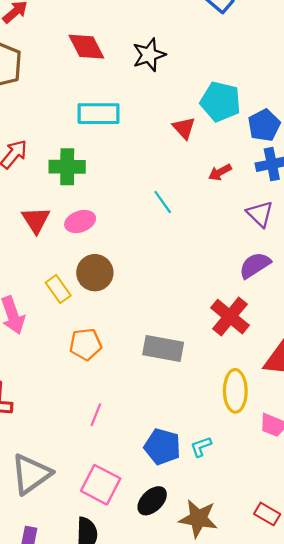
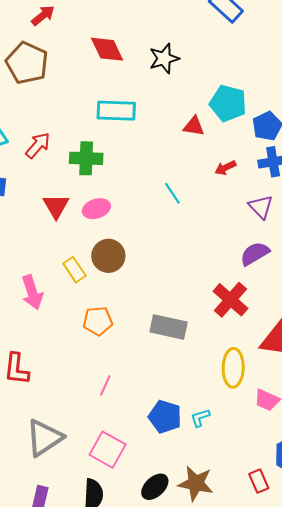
red triangle: (184, 128) -> (194, 126), turned -40
black ellipse: (152, 501) -> (155, 487), moved
red rectangle: (267, 514) -> (259, 481), turned 35

